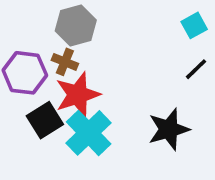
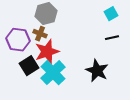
black line: (196, 69) -> (112, 38), turned 32
black star: (169, 129) -> (97, 71), turned -30

